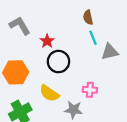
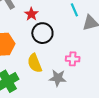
yellow semicircle: (49, 93) -> (35, 63), turned 36

